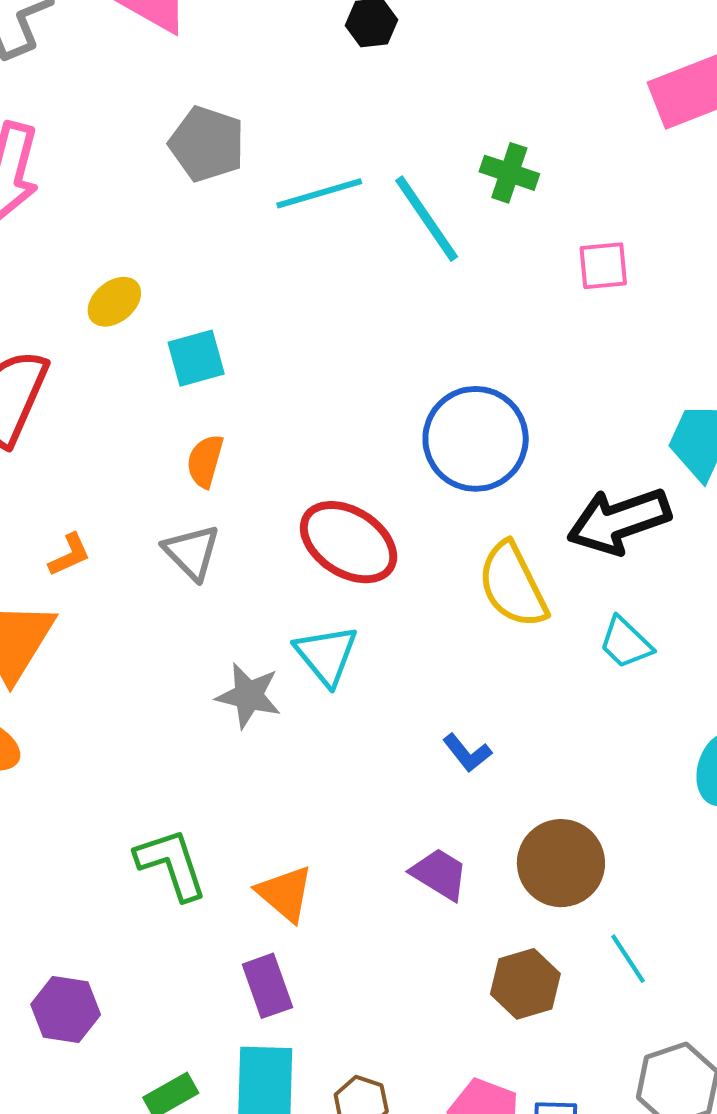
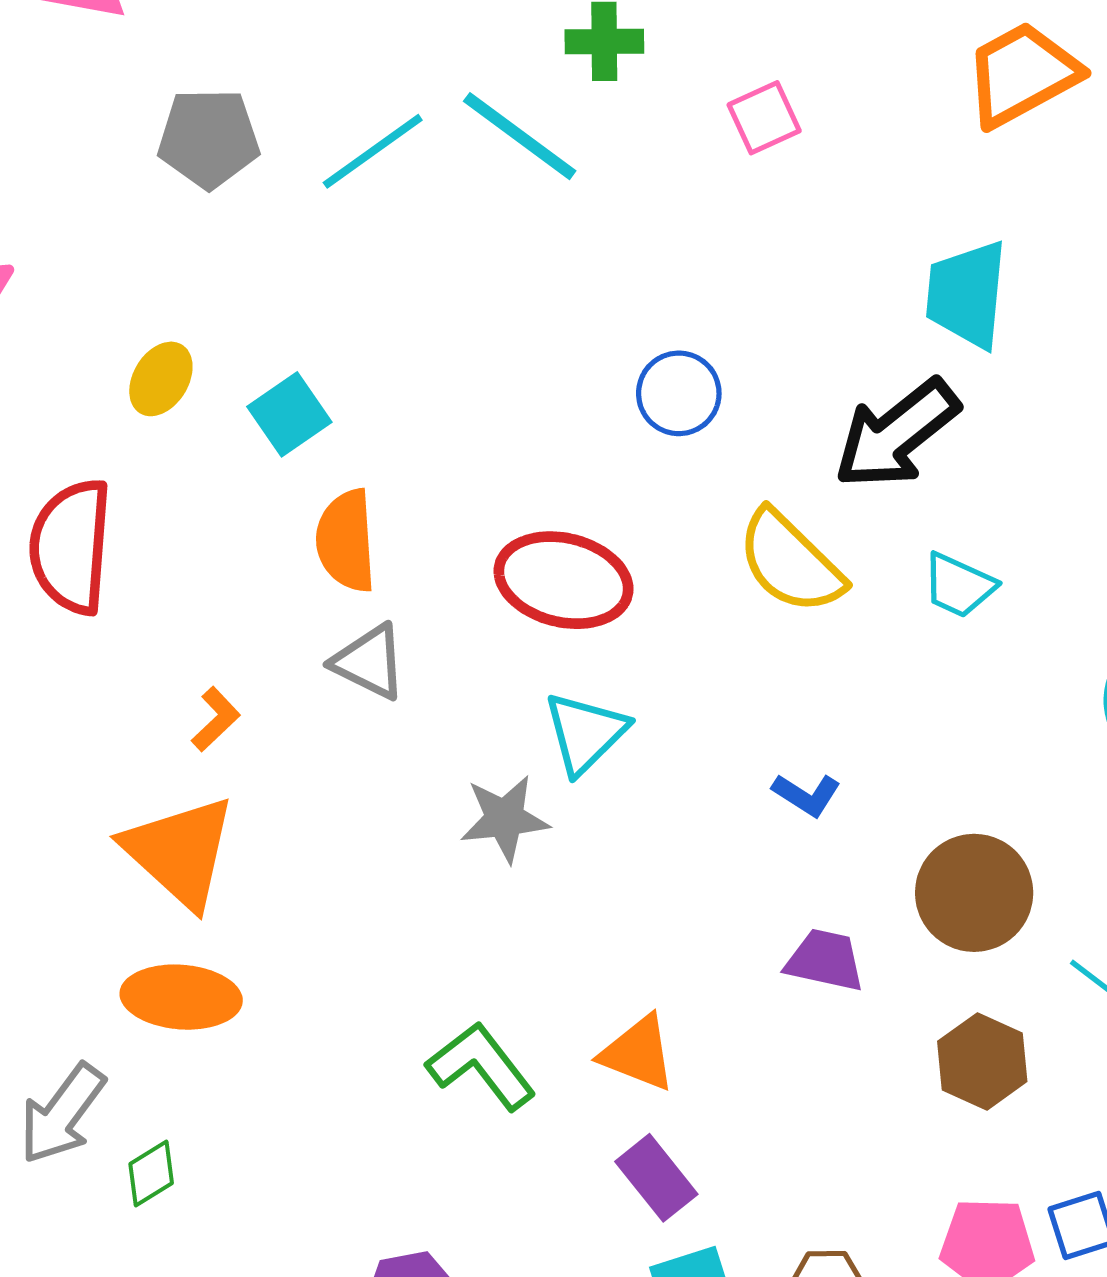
blue circle: (476, 439) -> (679, 393), size x0.6
orange semicircle: (205, 461) -> (346, 541), size x1.4
cyan triangle: (326, 655) -> (585, 733), turned 44

